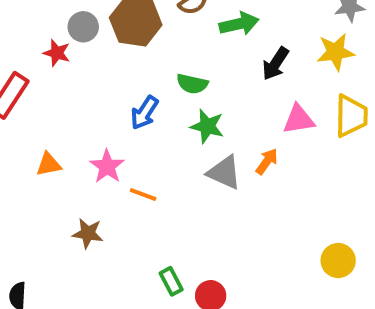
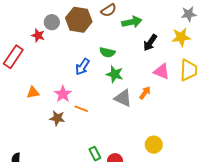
pink triangle: (299, 119) -> (162, 71), turned 30
brown star: (88, 233) -> (57, 118), moved
yellow circle: (338, 261) -> (154, 145), moved

